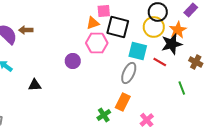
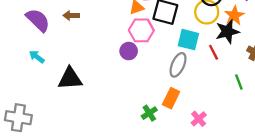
brown arrow: (26, 30) -> (71, 15), moved
purple circle: (73, 61) -> (129, 51), moved
red line: (160, 62) -> (214, 52), turned 32
black triangle: (35, 85) -> (70, 79), size x1.6

